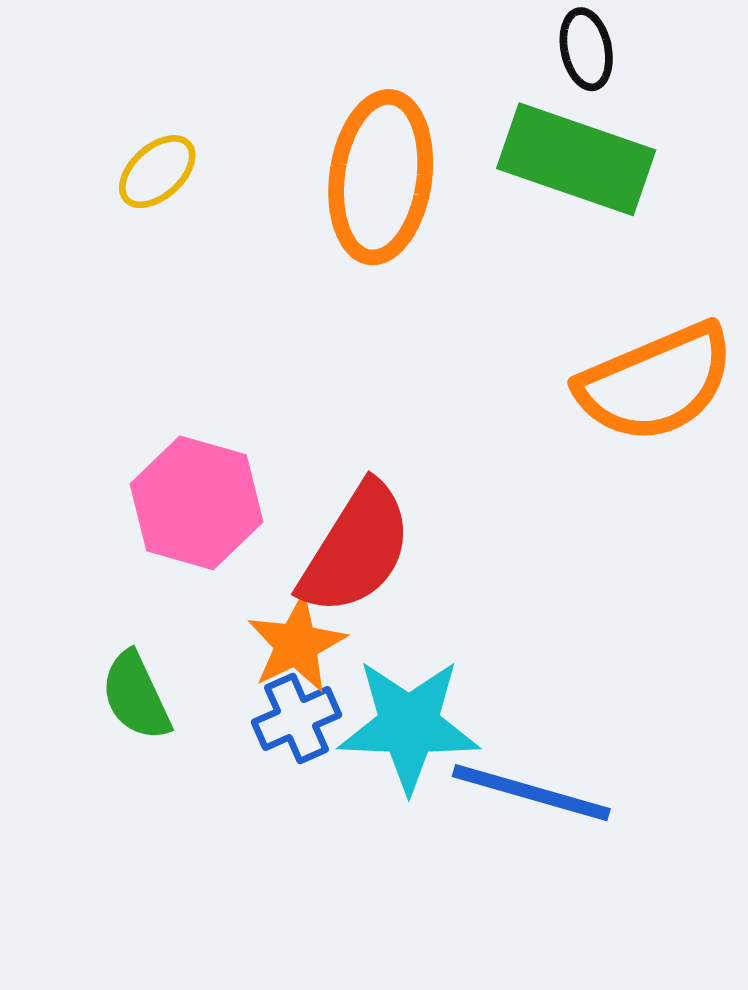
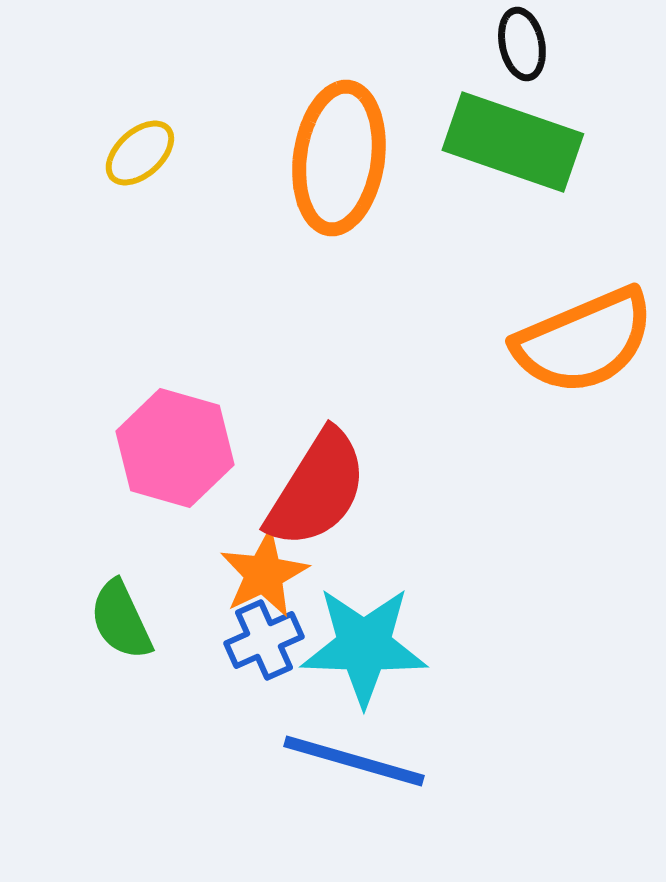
blue line: (531, 793) -> (354, 761), moved

